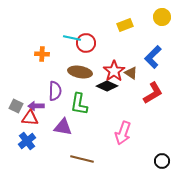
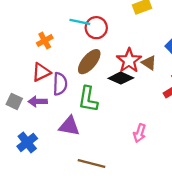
orange cross: (42, 54) -> (45, 41), turned -32
brown ellipse: (80, 72) -> (89, 62), turned -60
red triangle: (30, 118) -> (41, 72), moved, turned -30
pink arrow: (123, 133) -> (140, 133), size x0.7

